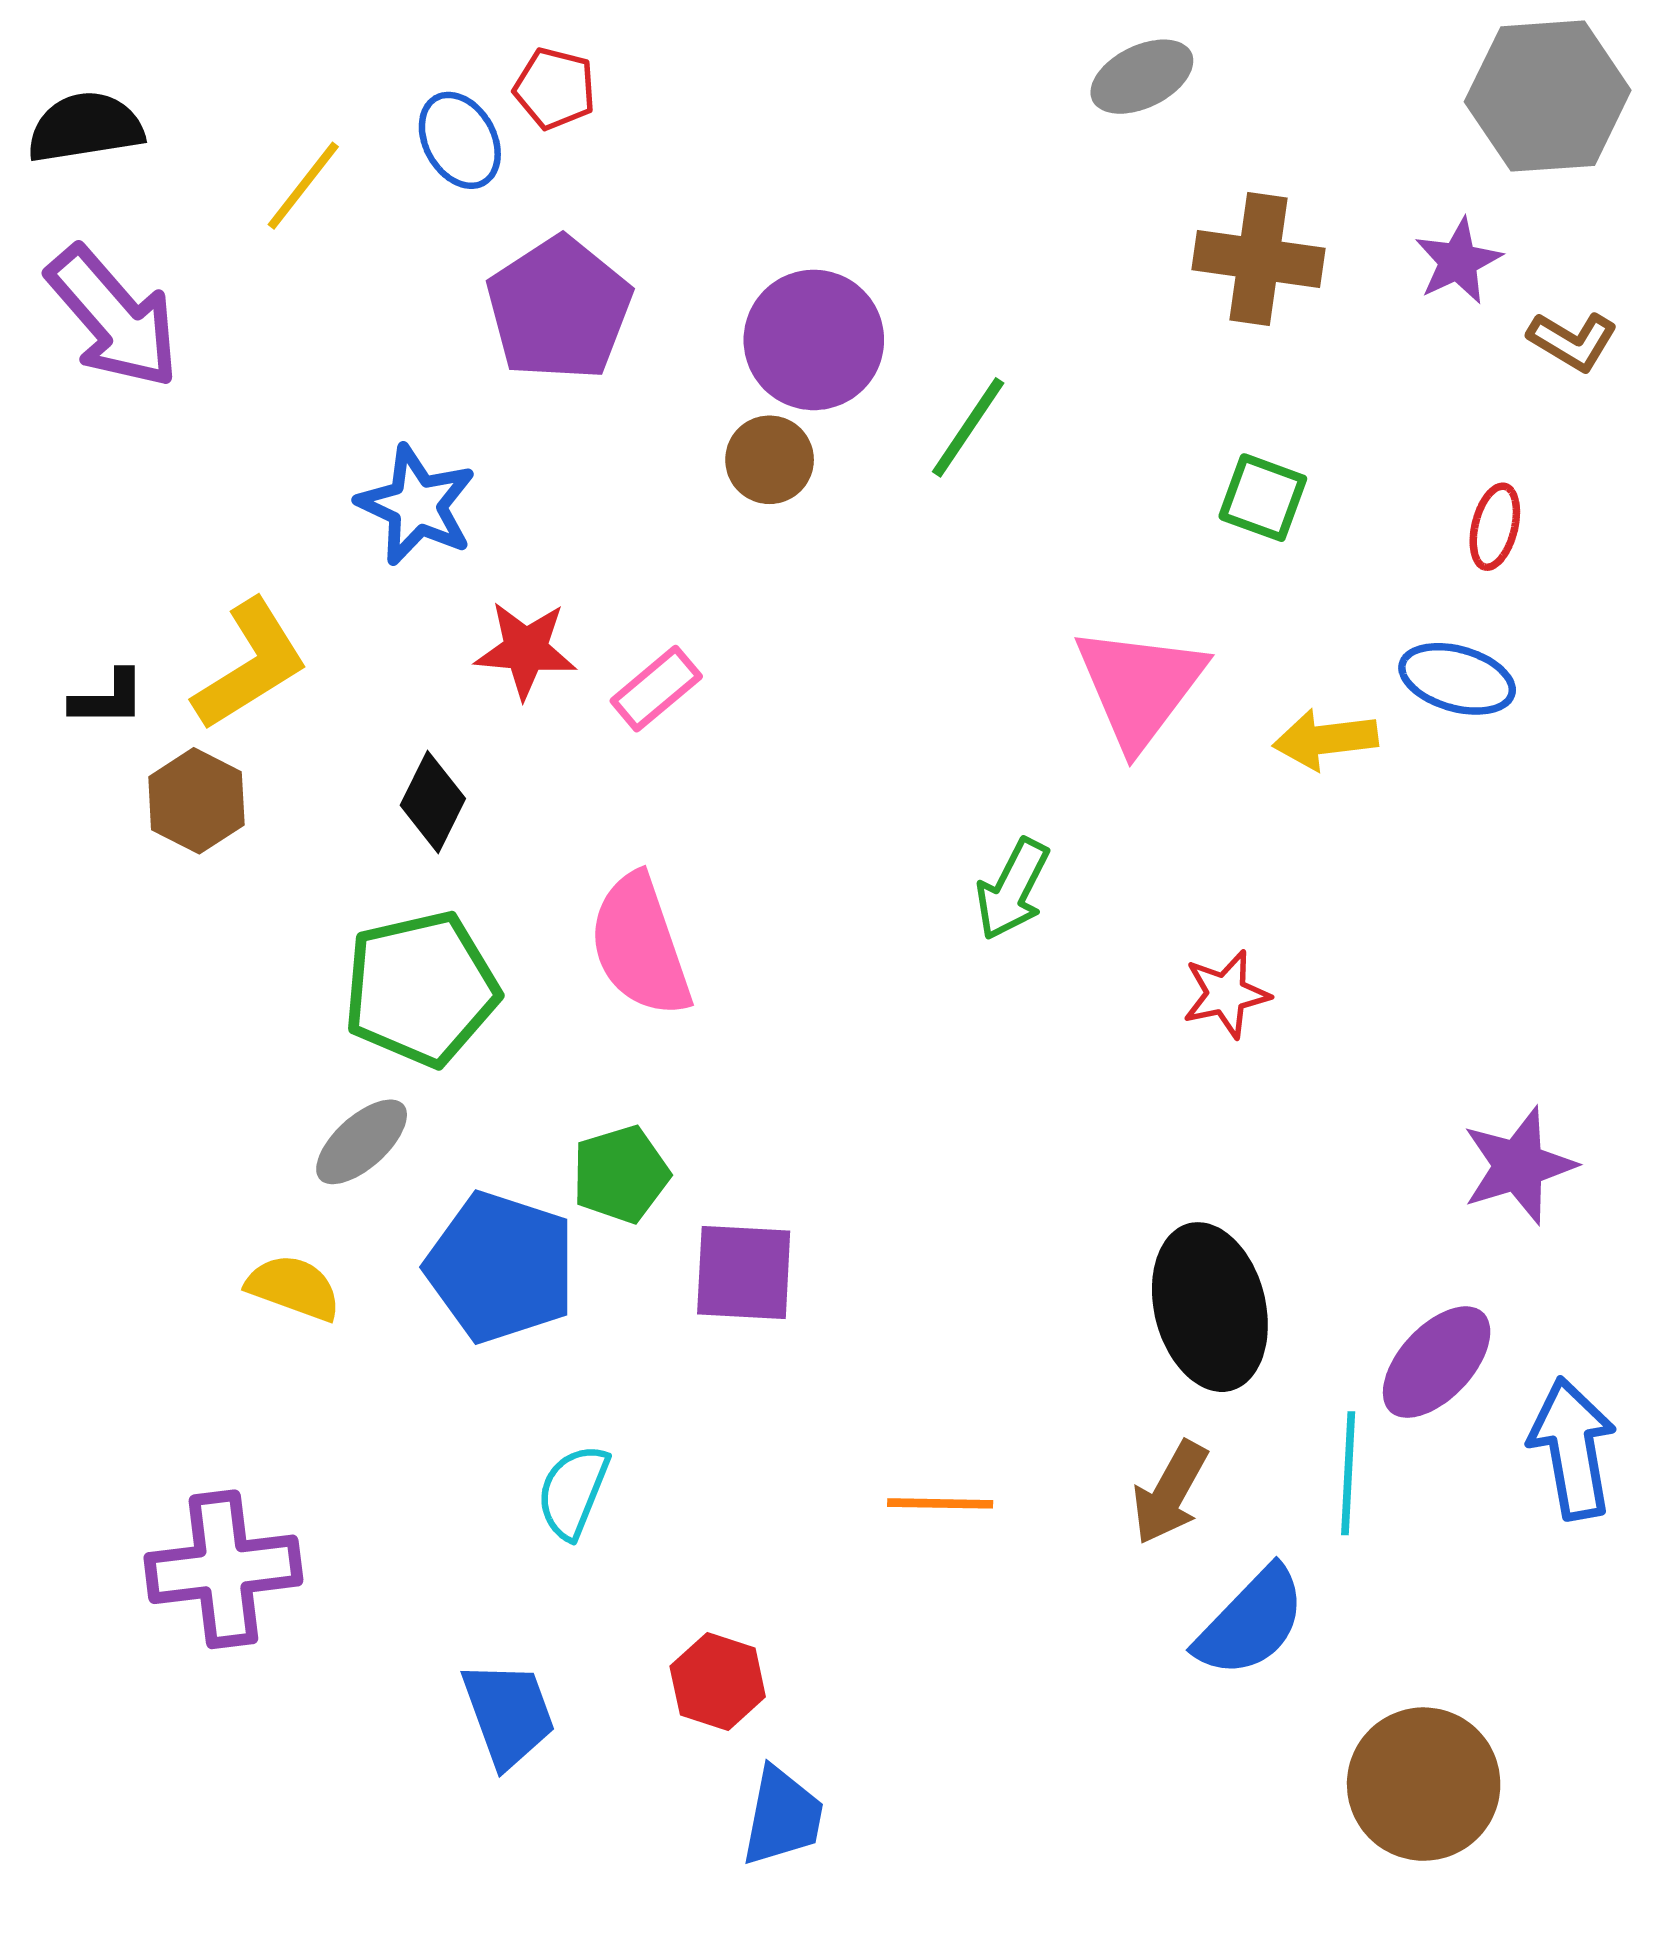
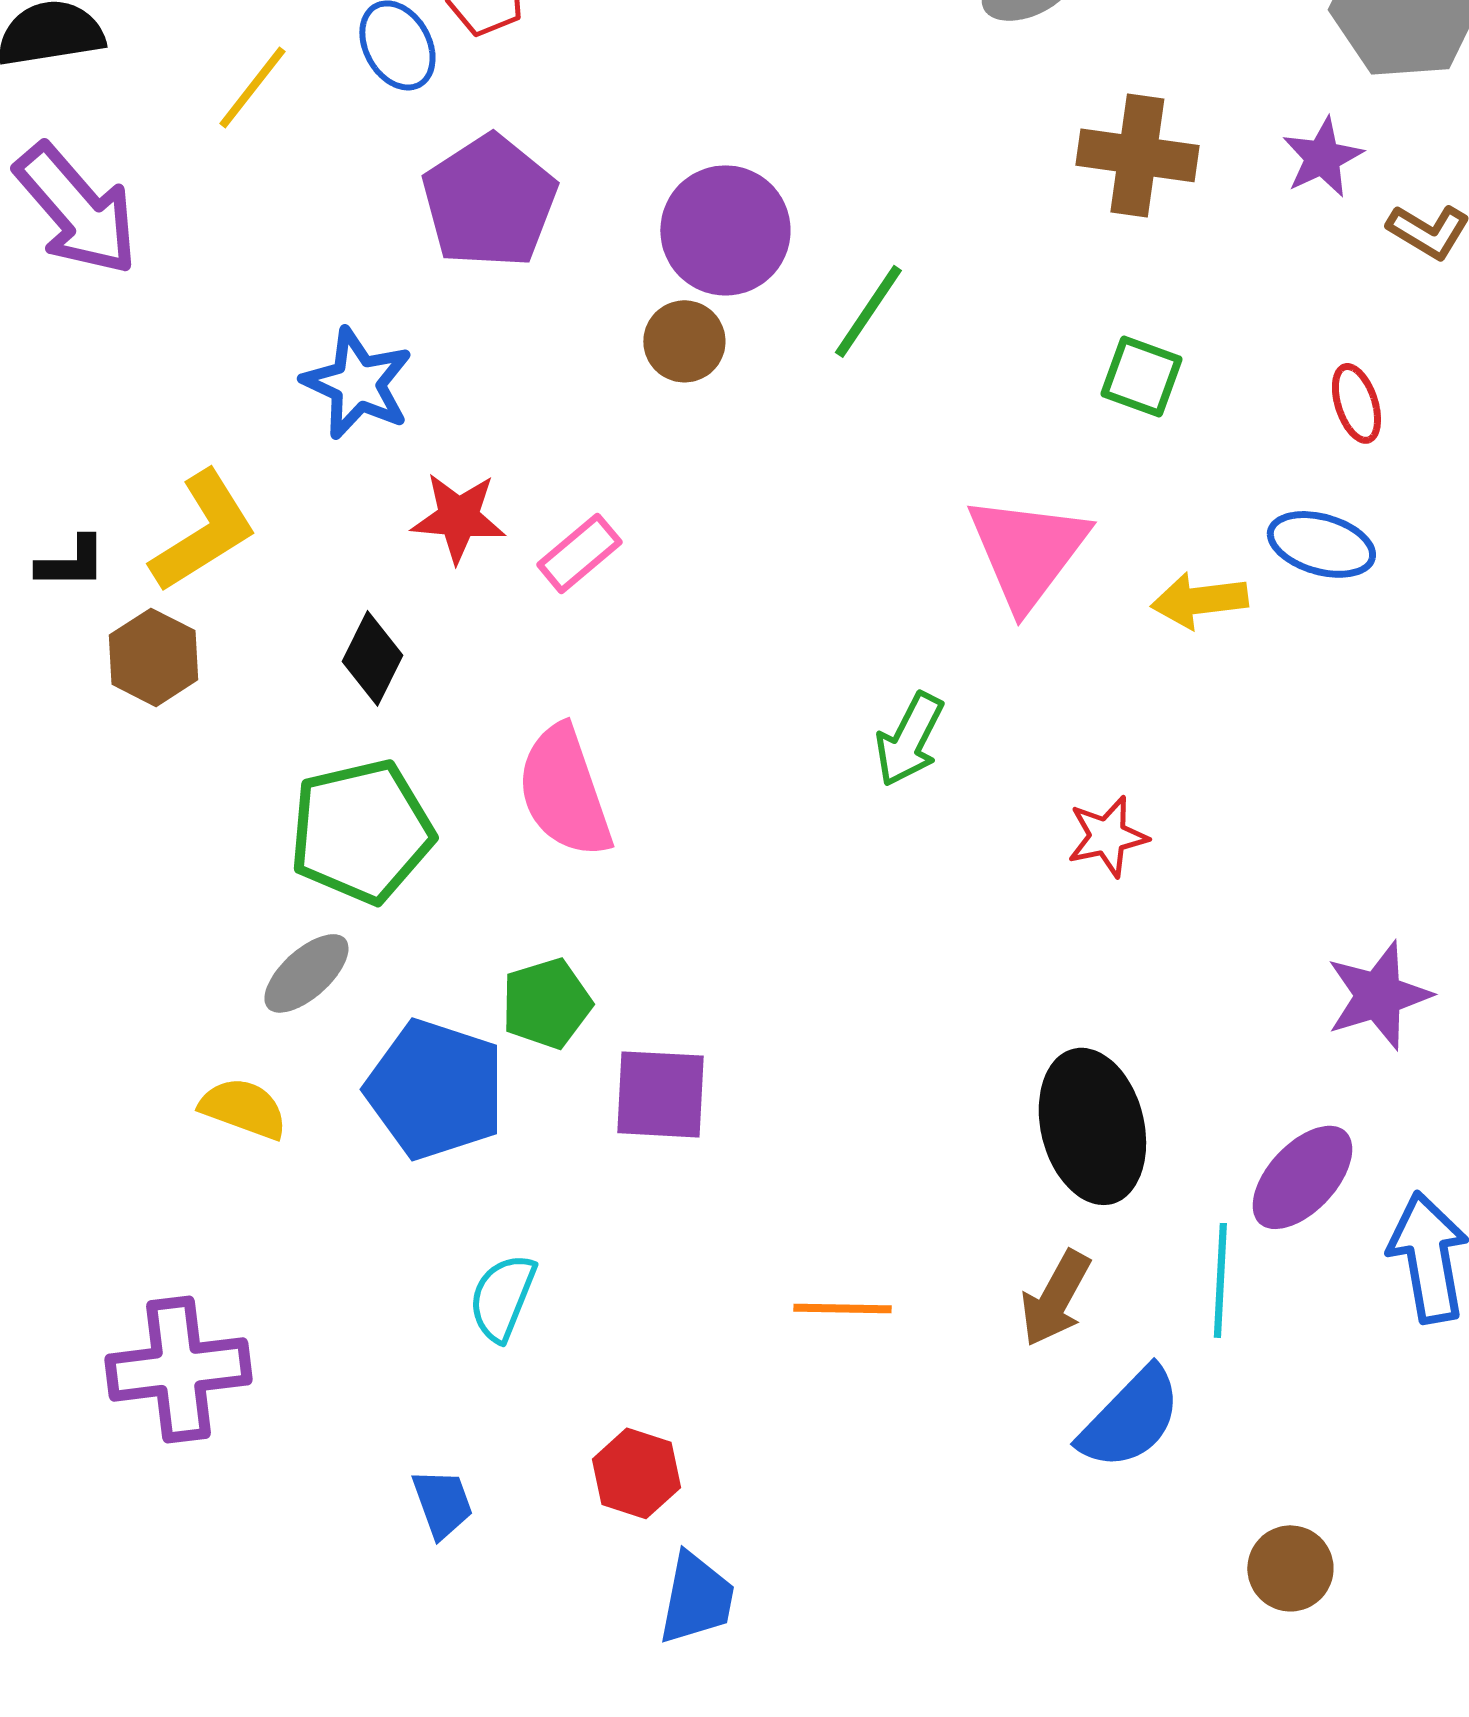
red ellipse: (1495, 527) -> (1356, 403), turned -32
blue trapezoid: (508, 1714) -> (442, 1503), size x0.7
brown circle: (1424, 1784) -> (1290, 1568), size x0.6

